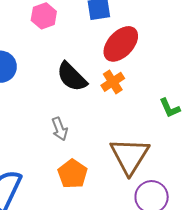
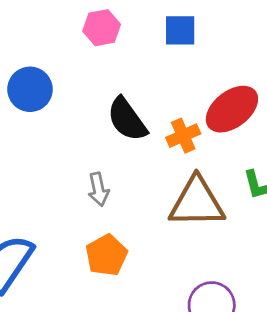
red ellipse: (121, 44) -> (232, 109), moved
brown triangle: (130, 156) -> (197, 202), moved, turned 48

